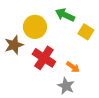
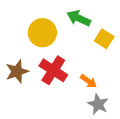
brown star: (14, 45) -> (17, 71), moved
gray star: (66, 86) -> (98, 104), moved

